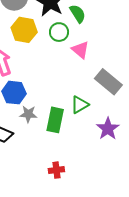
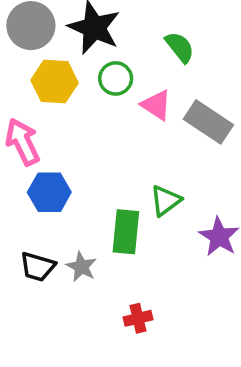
green semicircle: (78, 14) -> (180, 47), moved
gray rectangle: (108, 82) -> (208, 122), moved
gray star: (28, 114) -> (81, 267), moved, turned 30

